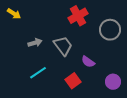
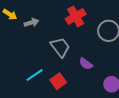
gray arrow: (35, 43) -> (31, 23), moved
red square: (73, 81) -> (58, 81), moved

